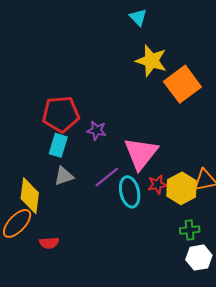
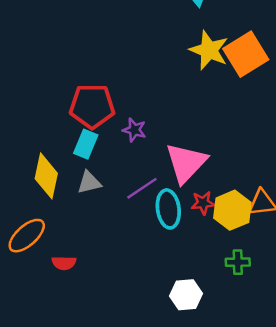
orange square: (182, 84) -> (246, 54), moved
yellow diamond: (30, 196) -> (46, 176), moved
white hexagon: (199, 258) -> (186, 295), moved

